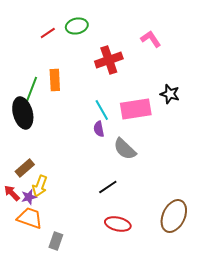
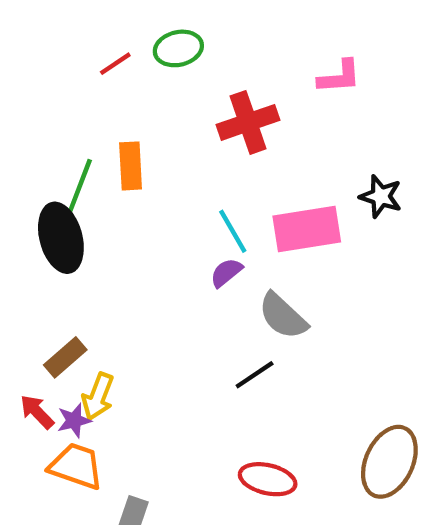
pink L-shape: (151, 39) -> (339, 77), turned 120
purple semicircle: (99, 129) -> (226, 273), turned 63
black line: (108, 187) -> (255, 375), moved

